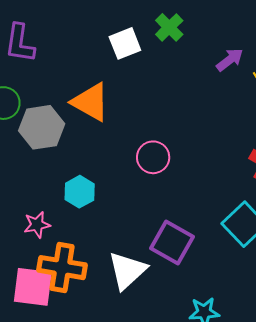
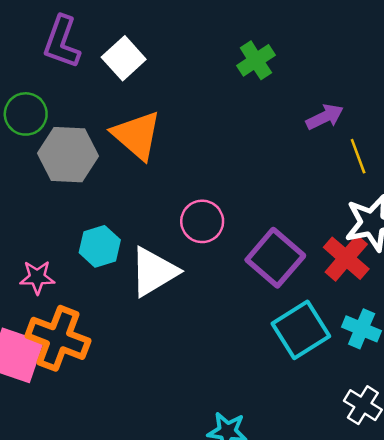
white square: (125, 43) -> (124, 58), moved, turned -32
purple square: (172, 243) -> (275, 258), moved
white triangle: (127, 271) -> (154, 272), moved

